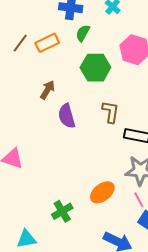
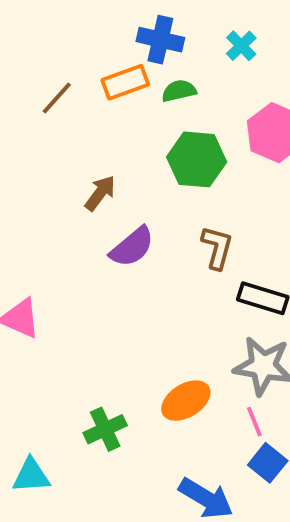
green semicircle: (83, 33) -> (179, 91), turned 42
orange rectangle: (47, 43) -> (125, 82), moved
purple semicircle: (67, 116) -> (132, 247), turned -120

